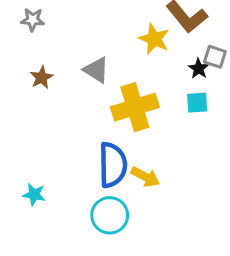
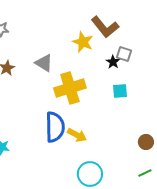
cyan square: (197, 103) -> (120, 91), moved
cyan circle: (110, 215) -> (90, 174), moved

